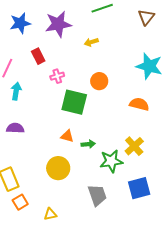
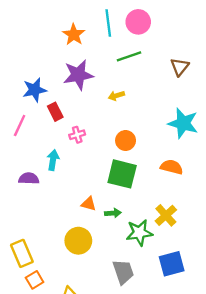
blue star: (20, 23) -> (35, 90), moved
cyan arrow: (16, 91) -> (53, 160), moved
green square: (74, 102) -> (122, 174), moved
purple semicircle: (15, 128) -> (29, 179), moved

